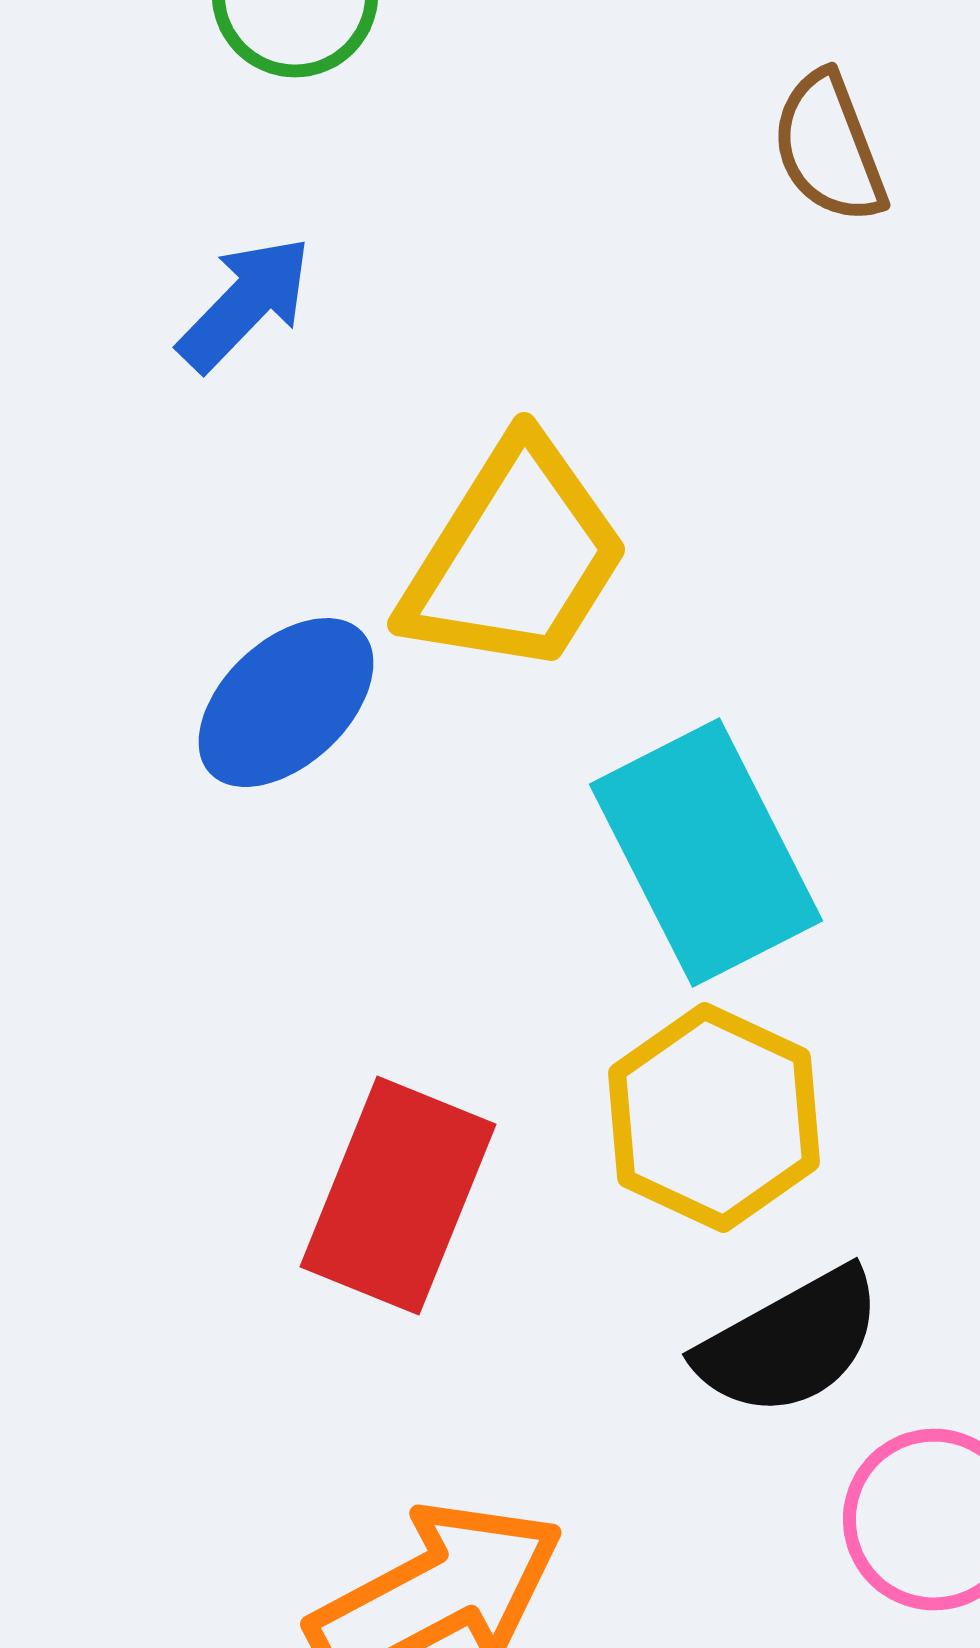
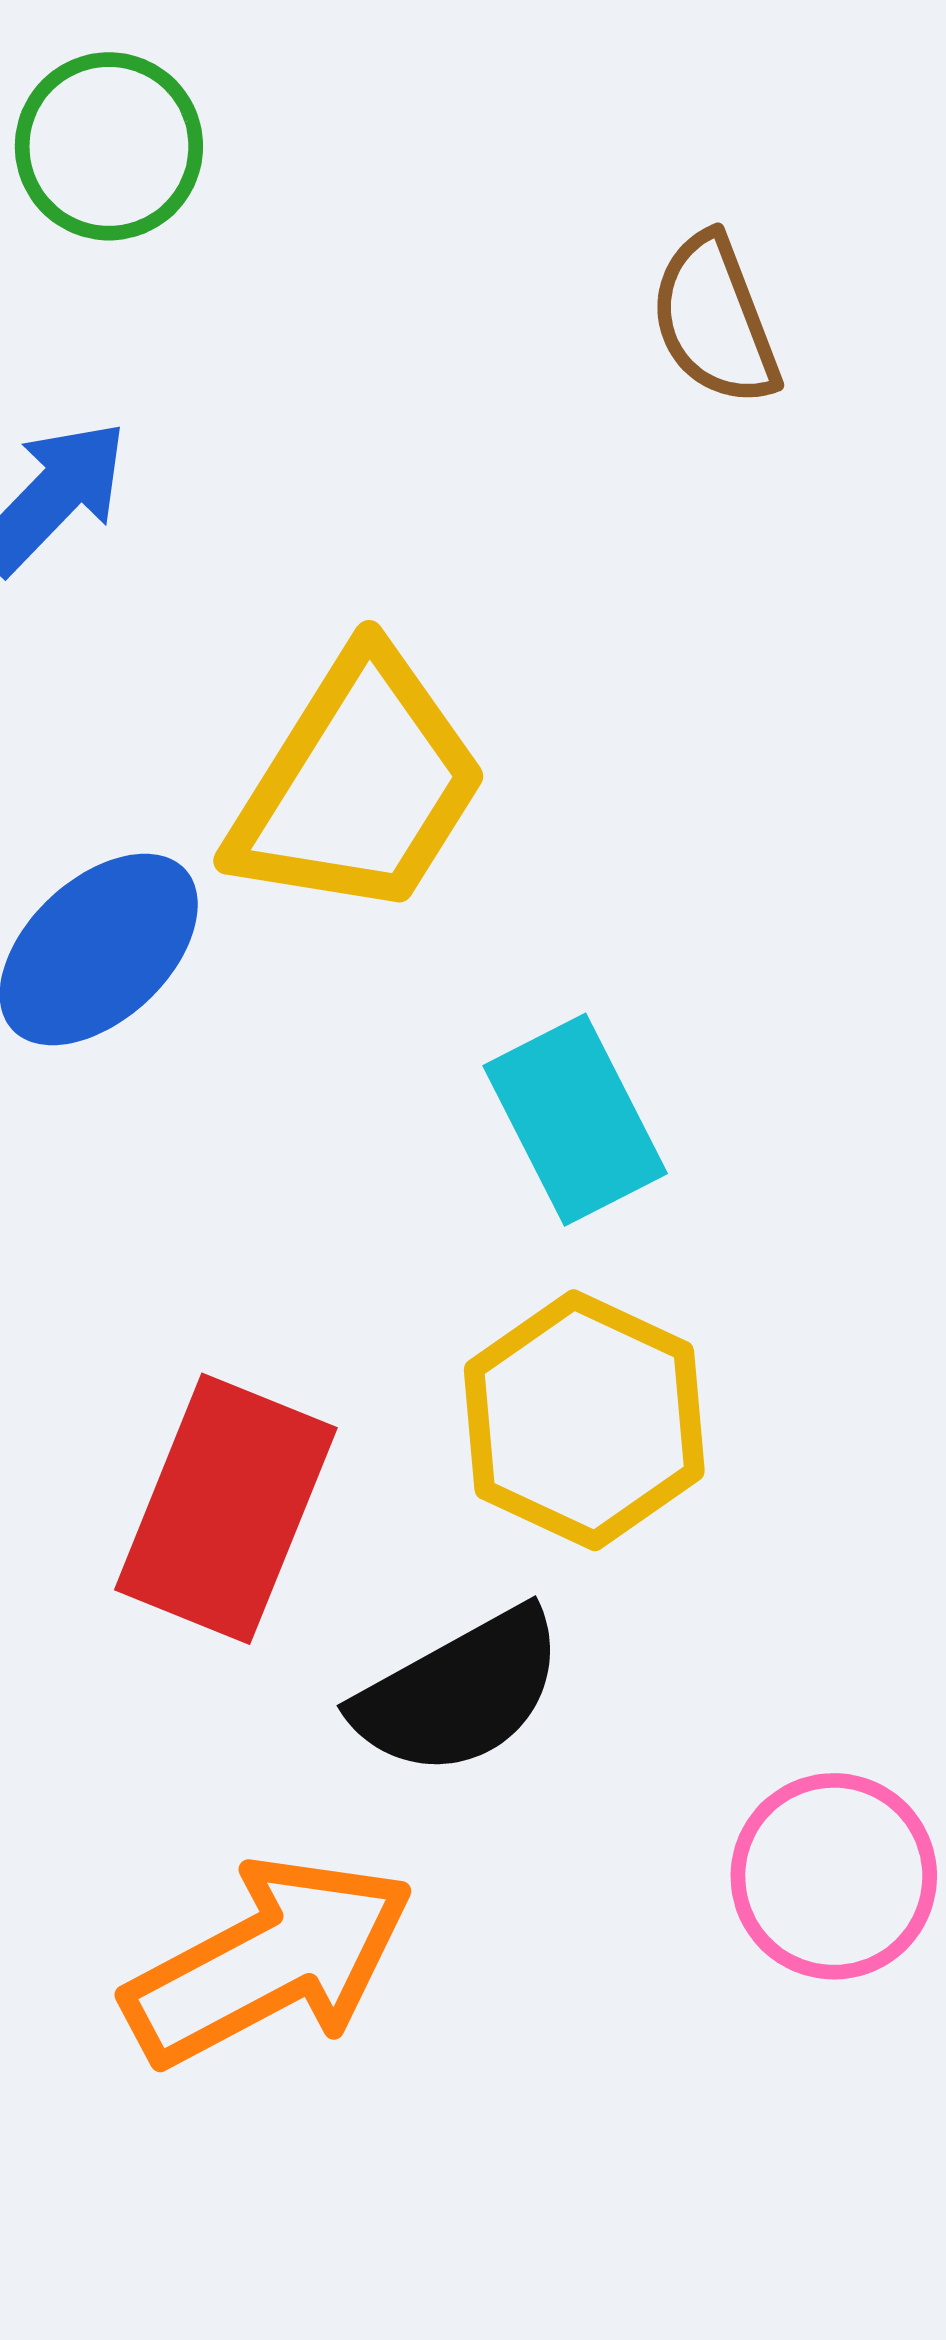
cyan rectangle: (706, 853) -> (575, 1120), size x0.7
black semicircle: (790, 1343) -> (459, 1693), moved

